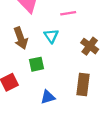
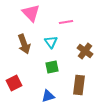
green square: (37, 64) -> (52, 67), moved

